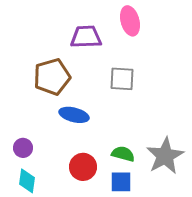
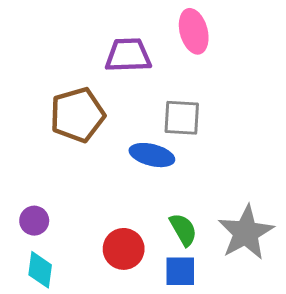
blue ellipse: (74, 115) -> (152, 155), moved
green semicircle: (123, 154) -> (183, 230), turned 45

